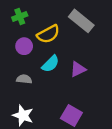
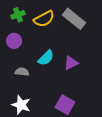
yellow semicircle: (48, 34) -> (44, 19), moved
purple circle: (24, 46) -> (14, 41), moved

